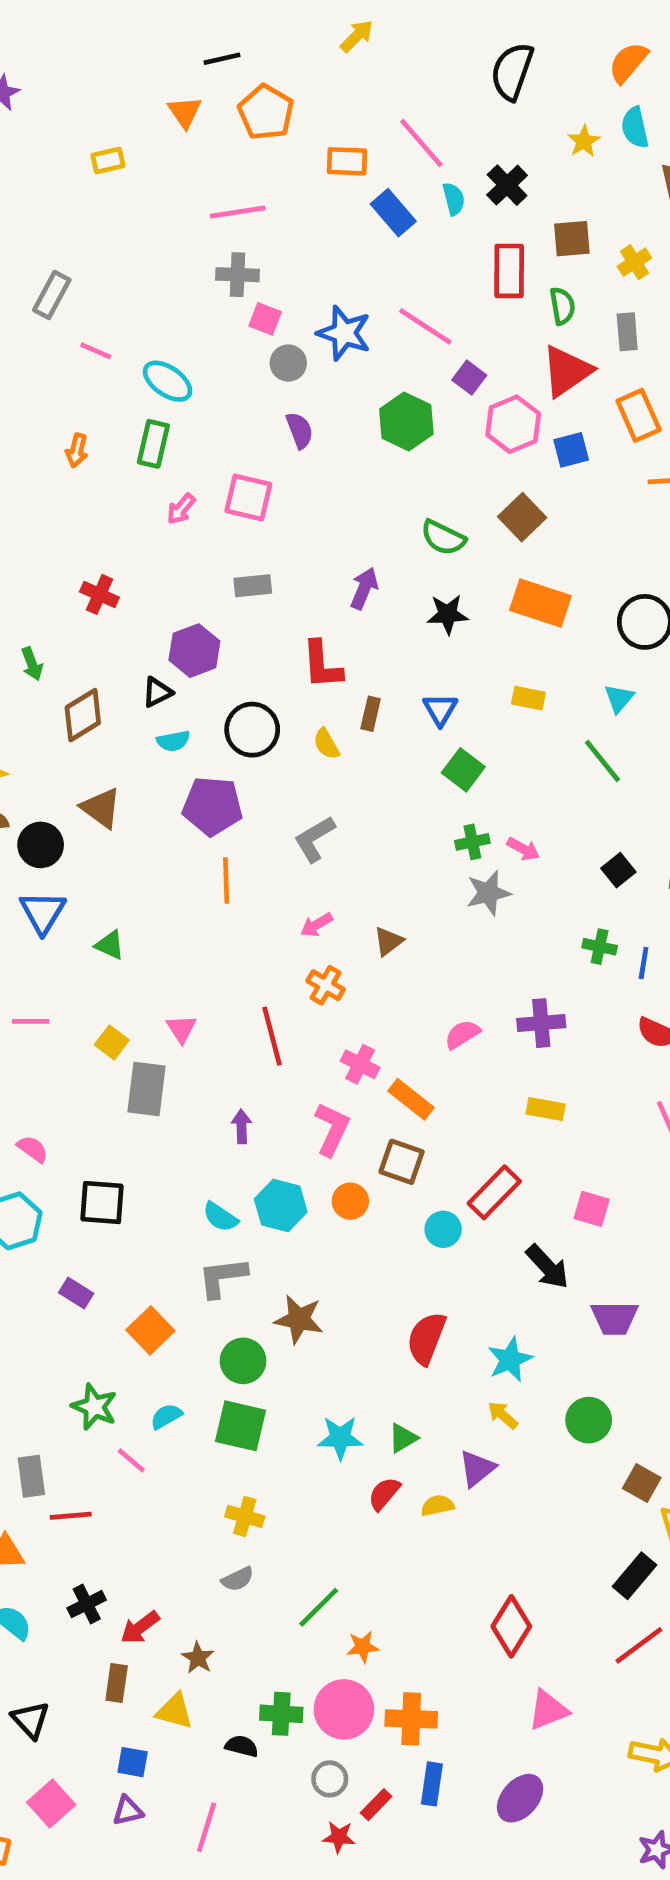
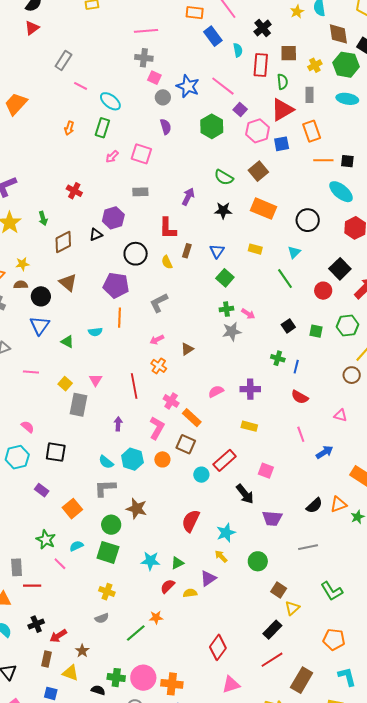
cyan semicircle: (454, 199) -> (238, 50), moved
cyan semicircle: (173, 741) -> (95, 332), moved
orange star: (363, 1647) -> (156, 617), moved

